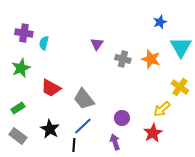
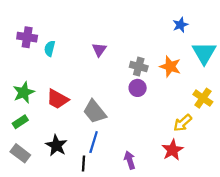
purple triangle: (97, 44) -> (99, 50), moved
green star: (21, 68) -> (24, 92), moved
purple circle: (122, 118) -> (138, 88), moved
blue line: (83, 126) -> (94, 142), turned -30

